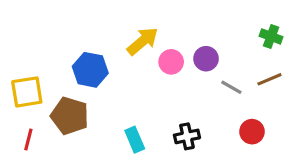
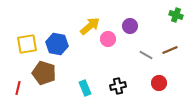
green cross: (271, 36) -> (176, 15), moved
purple circle: (206, 59) -> (130, 26), moved
yellow square: (27, 92) -> (27, 44), moved

